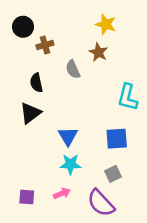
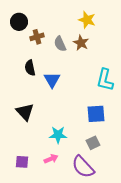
gray semicircle: (73, 69) -> (60, 44), moved
black triangle: (30, 113) -> (25, 112), moved, turned -36
blue triangle: (68, 136) -> (52, 80), moved

